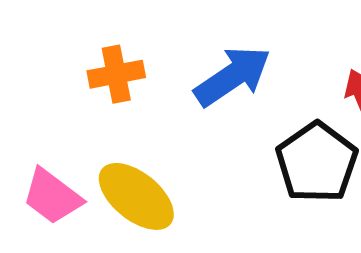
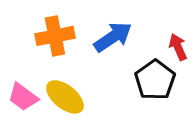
orange cross: (116, 74) -> (55, 36), size x1.4

